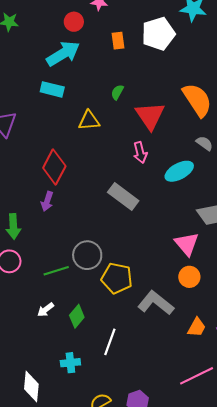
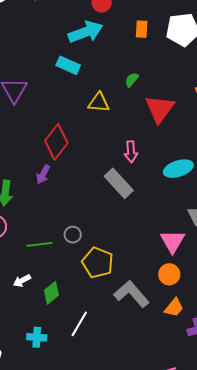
pink arrow: (140, 153) -> (131, 152), moved
gray circle: (87, 255) -> (73, 235), size x0.6
orange trapezoid: (197, 327) -> (174, 308), moved

